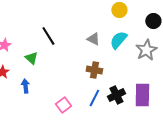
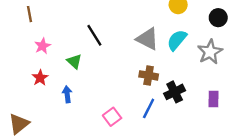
gray triangle: (93, 39) -> (147, 39), size x1.5
black cross: (116, 95) -> (175, 92), moved
purple rectangle: (142, 95) -> (213, 99), moved, size x0.6

